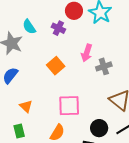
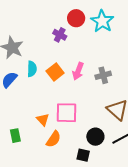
cyan semicircle: (29, 27) -> (32, 69), moved, turned -147
pink arrow: (87, 53) -> (78, 71), moved
orange triangle: (26, 106) -> (43, 120), moved

